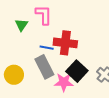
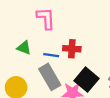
green triangle: (21, 25) -> (24, 48), moved, turned -40
red cross: (65, 43) -> (72, 49), size x0.7

